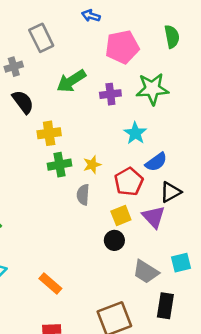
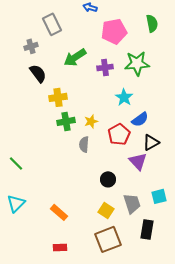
yellow square: (121, 216) -> (106, 210), moved, turned -35
gray trapezoid: (146, 272) -> (132, 203), turned -140

